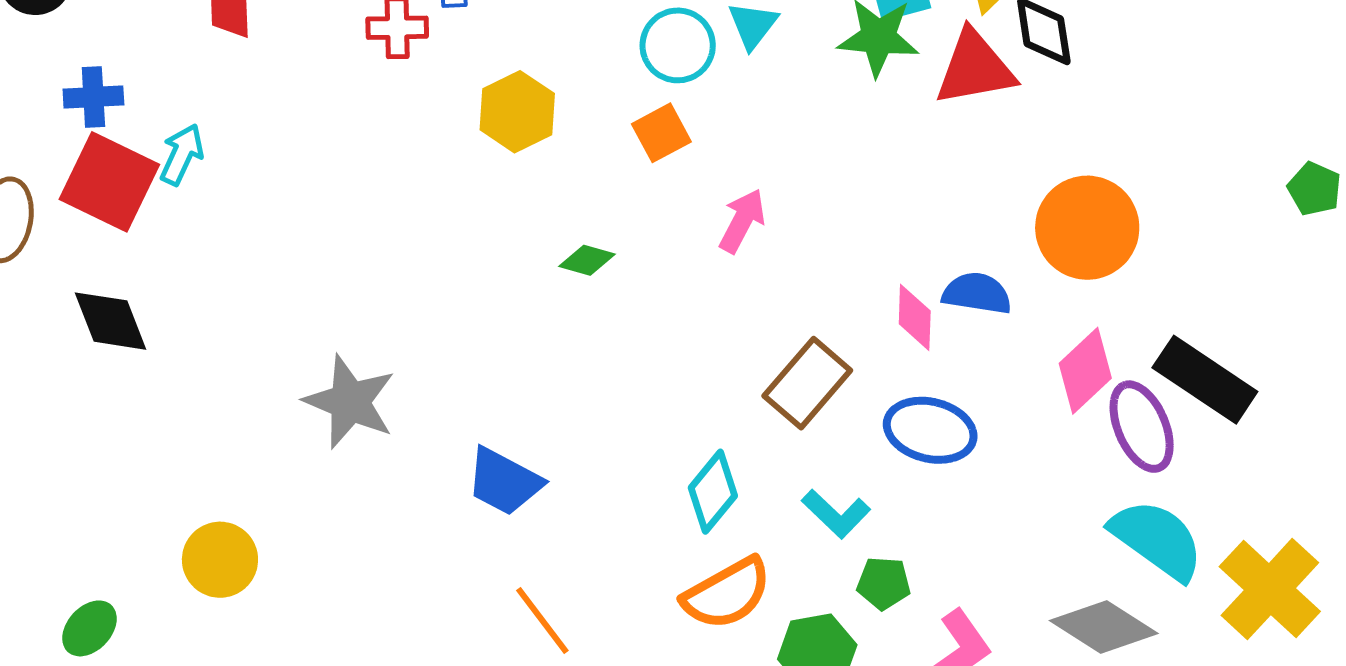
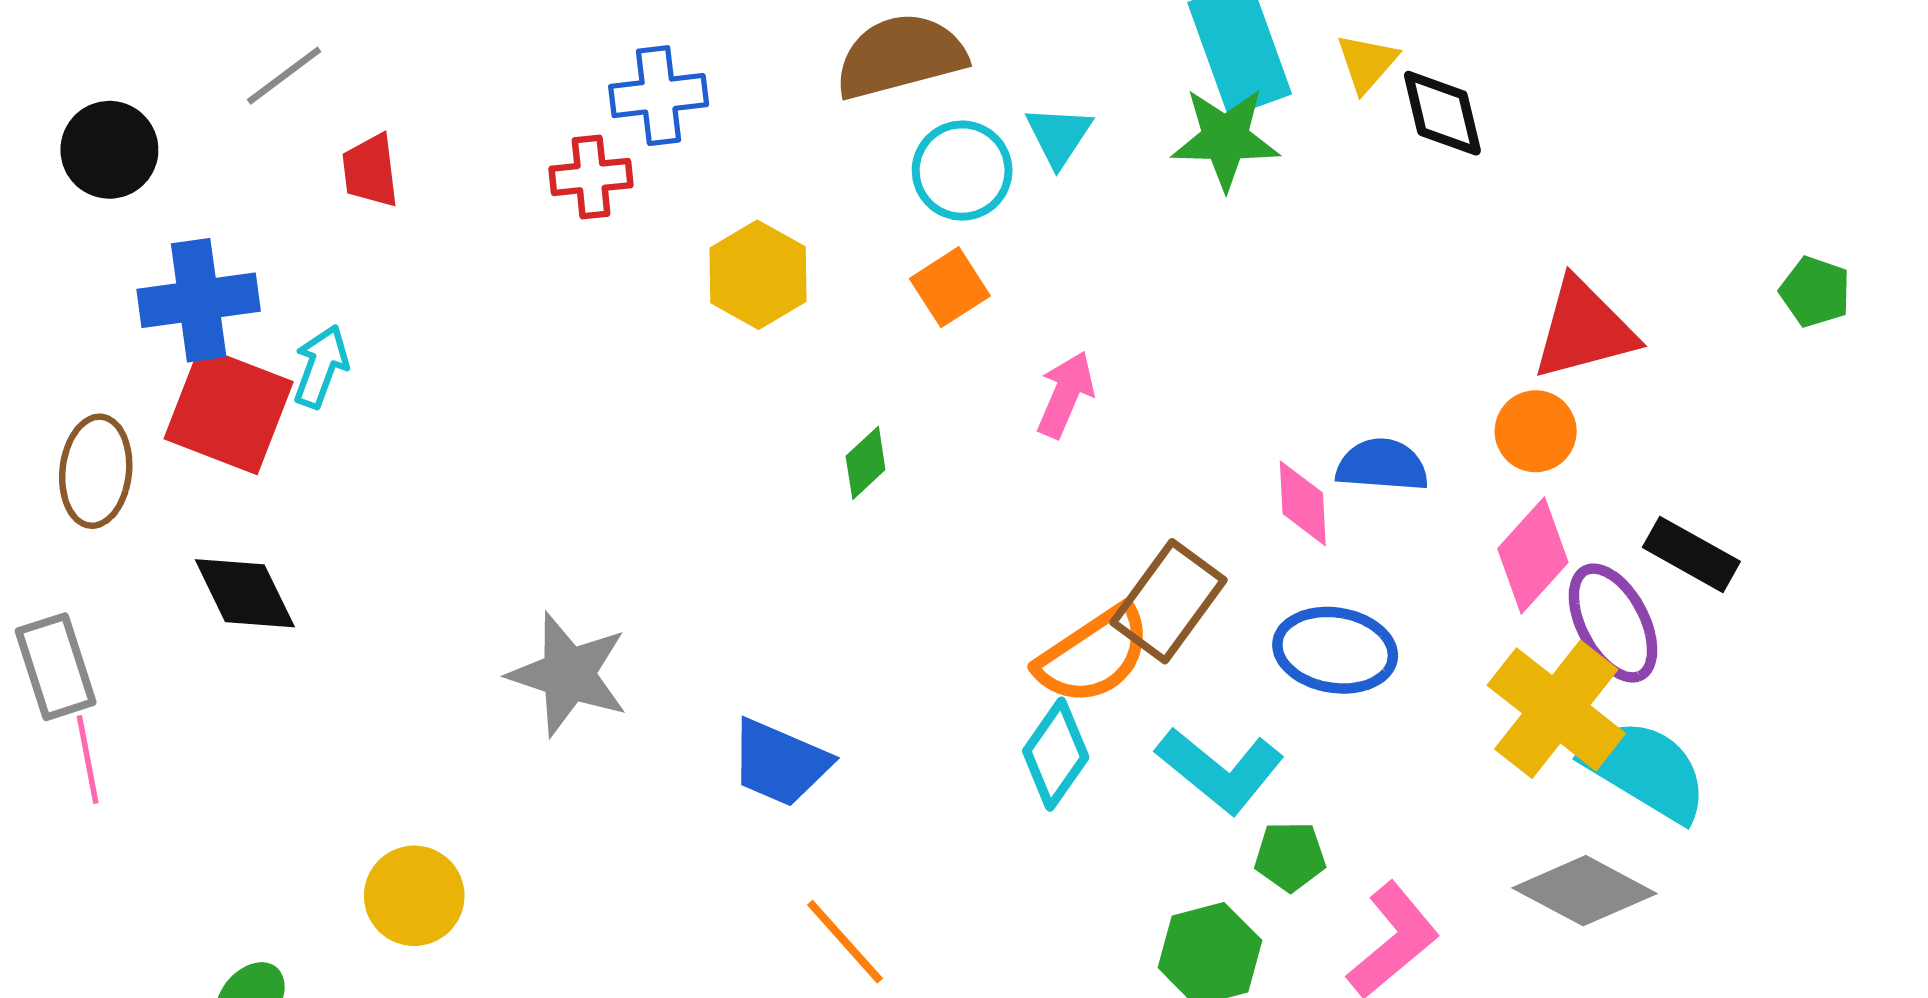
red triangle: (975, 68) -> (1584, 329), moved
blue cross: (93, 97) -> (199, 300), size x1.5
orange circle: (1087, 228) -> (1536, 431), moved, size x0.6
green diamond: (587, 260) -> (866, 463), turned -54
black rectangle: (1205, 380) -> (1691, 554), size x0.7
cyan L-shape: (836, 514) -> (1220, 770), size x1.4
yellow cross: (1270, 589) -> (1556, 709), moved
orange semicircle: (727, 594) -> (1094, 655), moved

